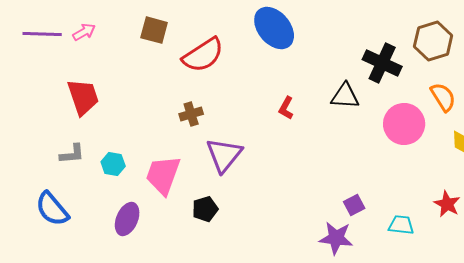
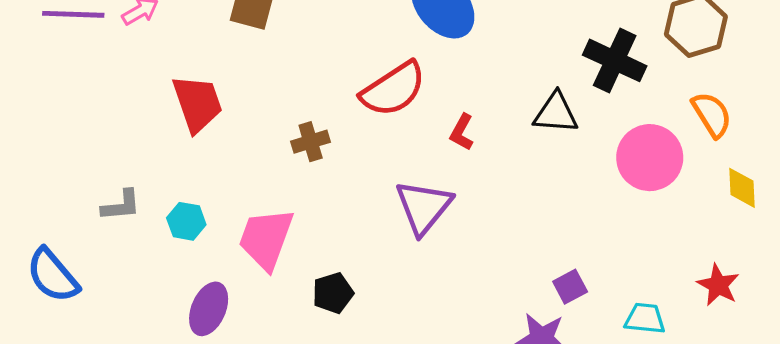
red semicircle: (203, 55) -> (393, 89), moved
red trapezoid: (83, 97) -> (197, 103), moved
purple triangle: (224, 155) -> (424, 207), moved
blue semicircle: (52, 209) -> (53, 275), moved

